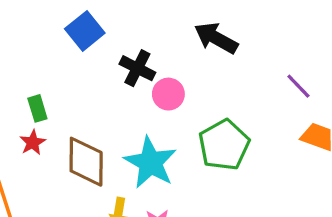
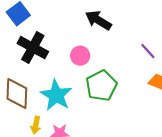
black cross: (137, 68) -> (33, 48), moved, size x1.4
pink circle: (168, 94) -> (80, 56), moved

